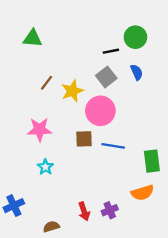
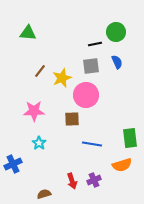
gray square: (106, 77) -> (91, 66), turned 30
blue line: (113, 146) -> (92, 144), moved
blue cross: (14, 206) -> (13, 164), moved

